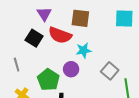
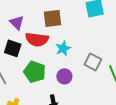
purple circle: (71, 69) -> (64, 76), moved
green pentagon: (48, 80) -> (35, 72), moved

